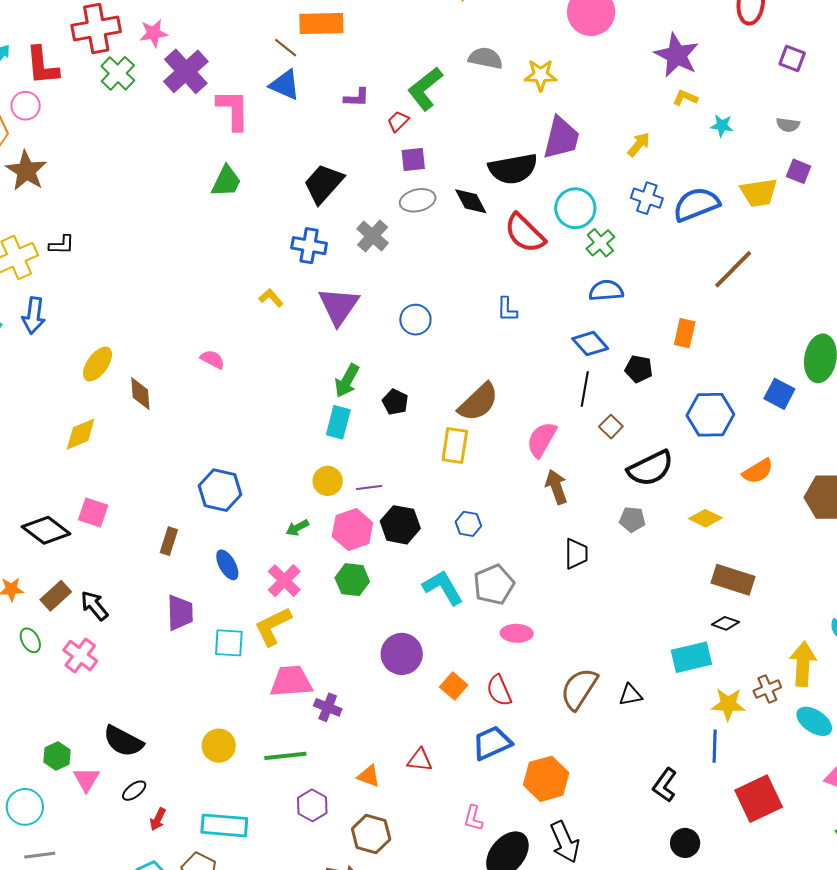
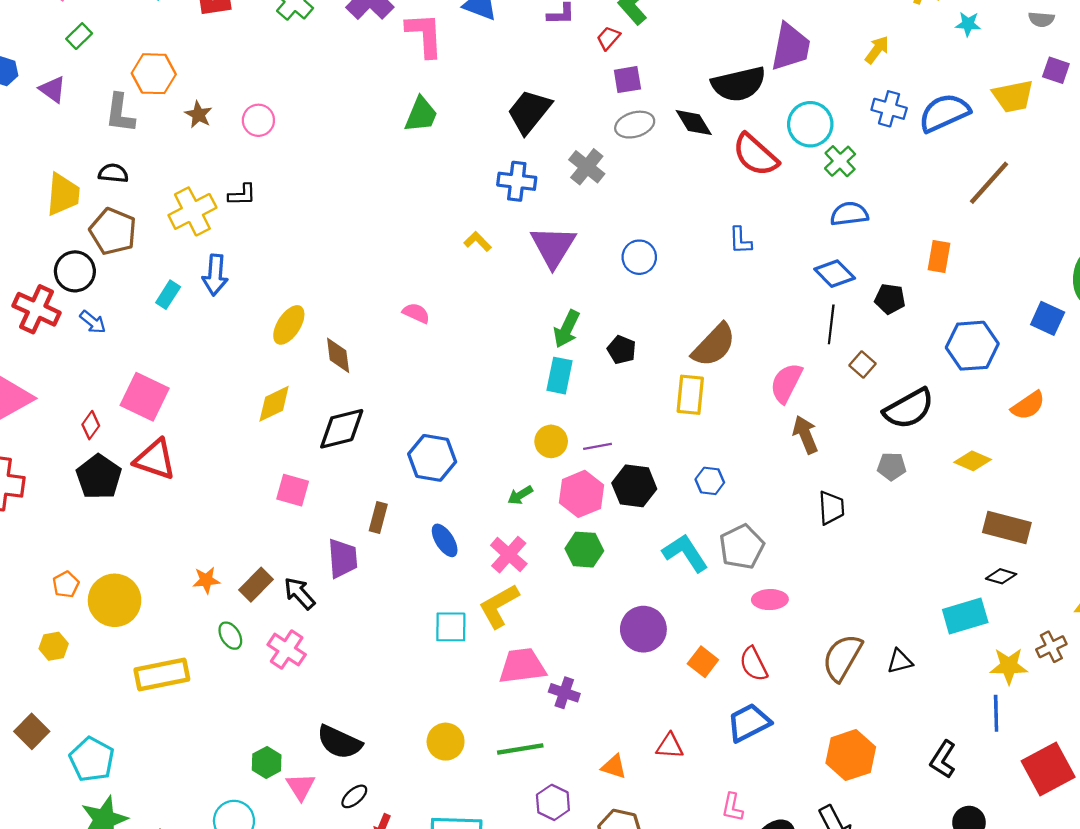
pink circle: (26, 106) -> (258, 120), moved
brown star: (26, 171) -> (199, 115), size x0.6
black diamond: (46, 530) -> (342, 429), moved, turned -48
purple trapezoid: (180, 613) -> (343, 558), moved
orange hexagon: (546, 779) -> (851, 755), moved

